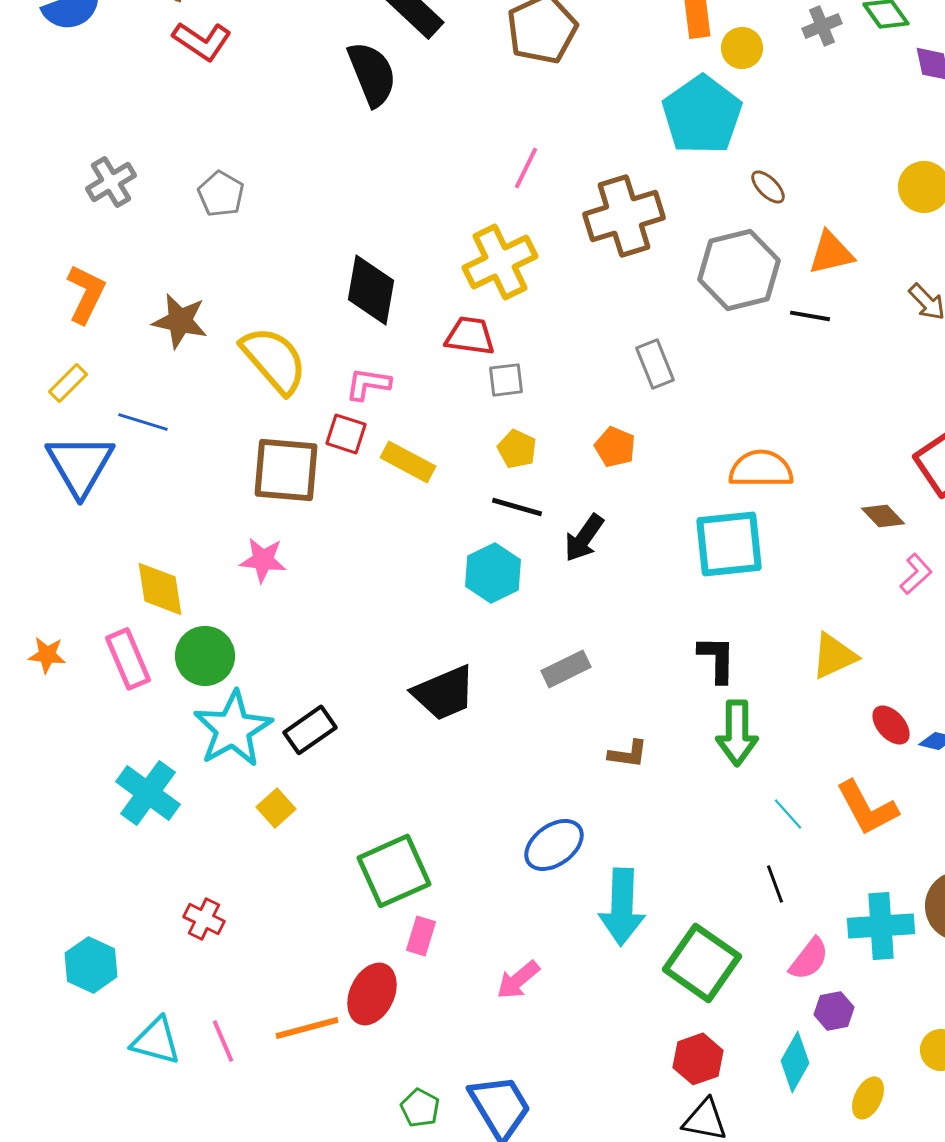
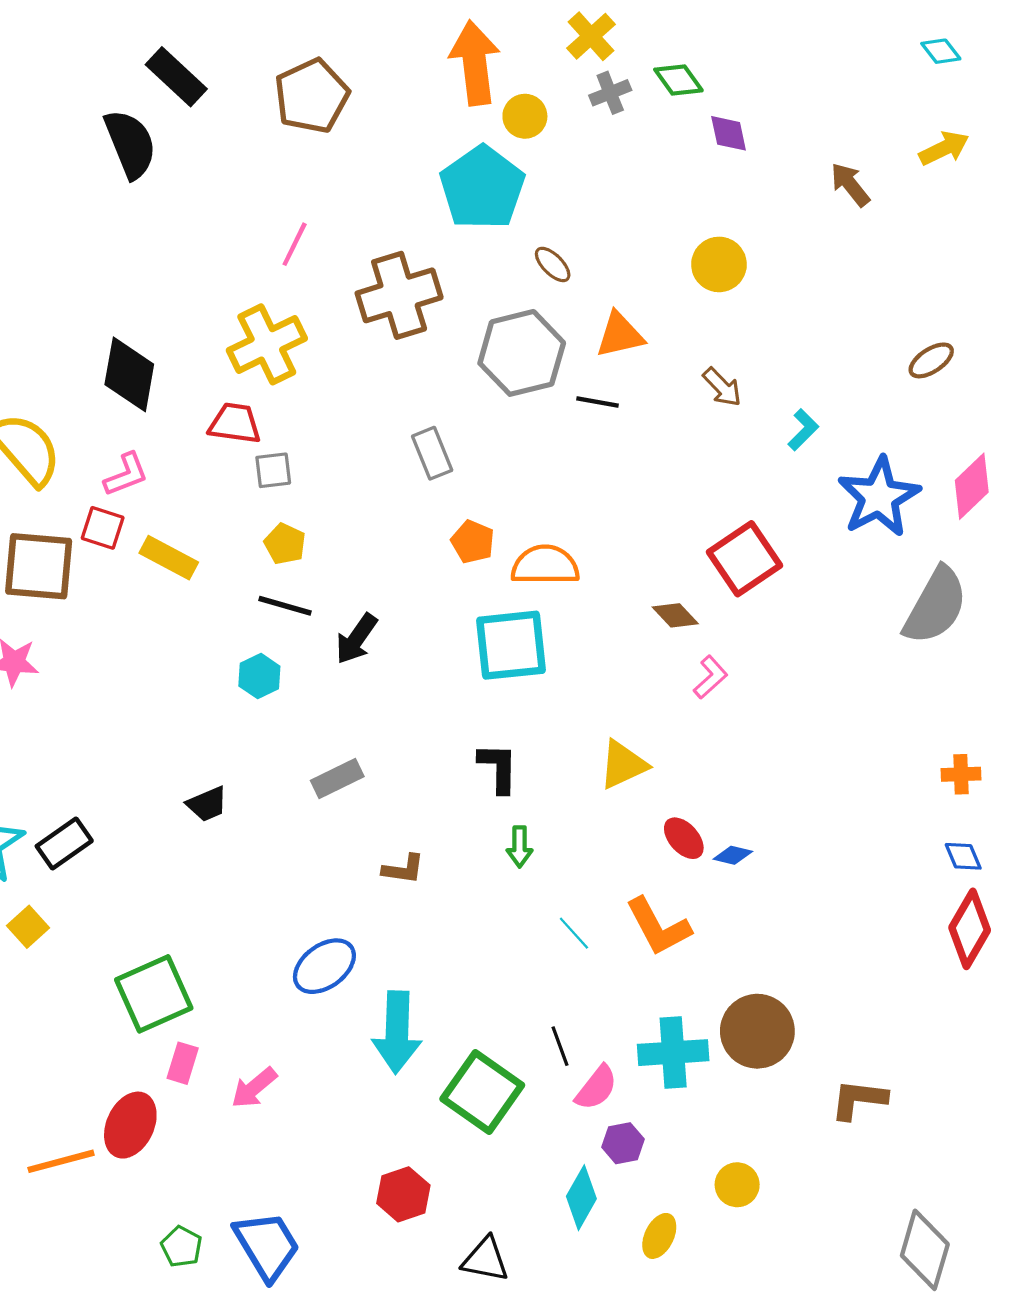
pink L-shape: (368, 384) -> (126, 475), turned 150
orange pentagon: (615, 447) -> (473, 542), moved
cyan hexagon: (493, 573) -> (259, 676), size x0.7
black trapezoid: (444, 693) -> (207, 804), size x0.6
green arrow: (737, 733) -> (520, 847), size x0.6
black line: (775, 884) -> (560, 1046), moved
pink arrow: (518, 980) -> (254, 1088), moved
red hexagon: (698, 1059) -> (403, 1194), moved

